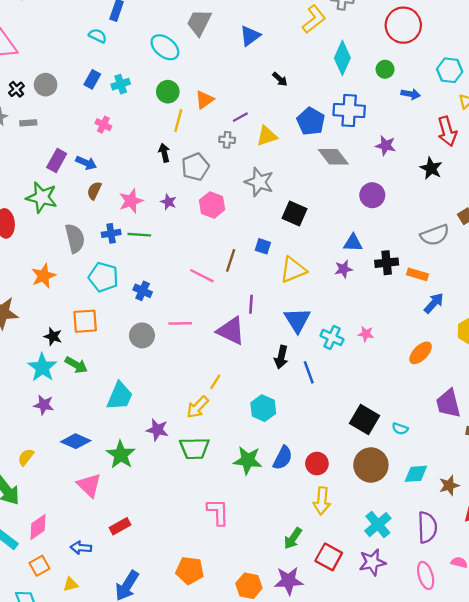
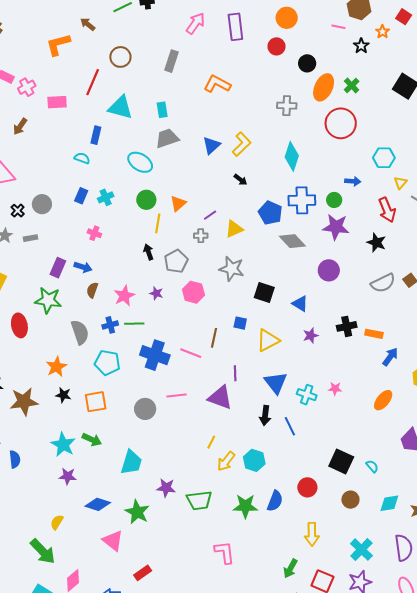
yellow L-shape: (314, 19) -> (242, 144), moved
gray trapezoid: (199, 22) -> (167, 138), turned 50
green circle: (385, 69) -> (334, 200), moved
purple star: (386, 145) -> (336, 227), size x1.5
gray semicircle: (435, 235) -> (383, 283), moved
blue triangle: (353, 243) -> (300, 304), moved, turned 36
blue cross: (143, 291) -> (155, 355), moved, size x1.8
black star: (53, 336) -> (63, 395), moved
yellow arrow: (197, 407) -> (226, 461), moved
cyan semicircle: (400, 429) -> (372, 466), turned -144
red circle: (317, 464) -> (307, 487), moved
brown circle: (371, 465) -> (350, 500), size x0.6

